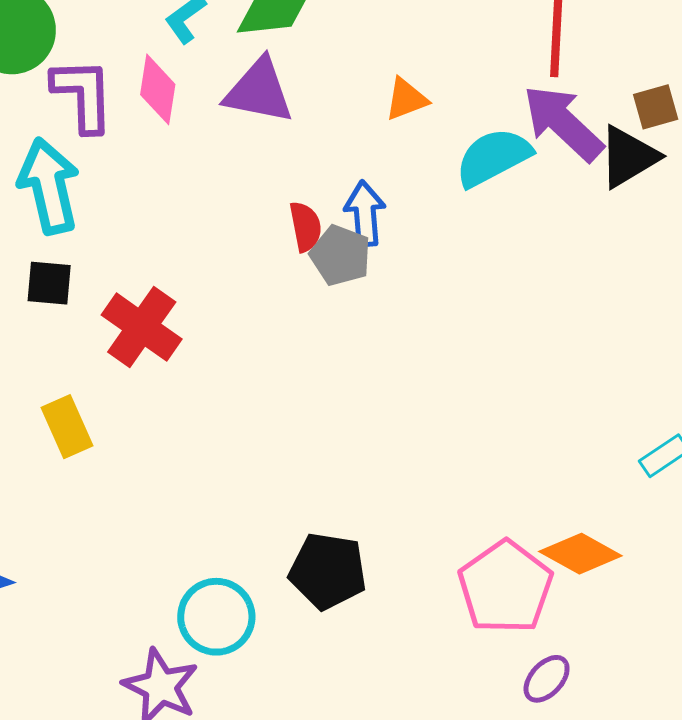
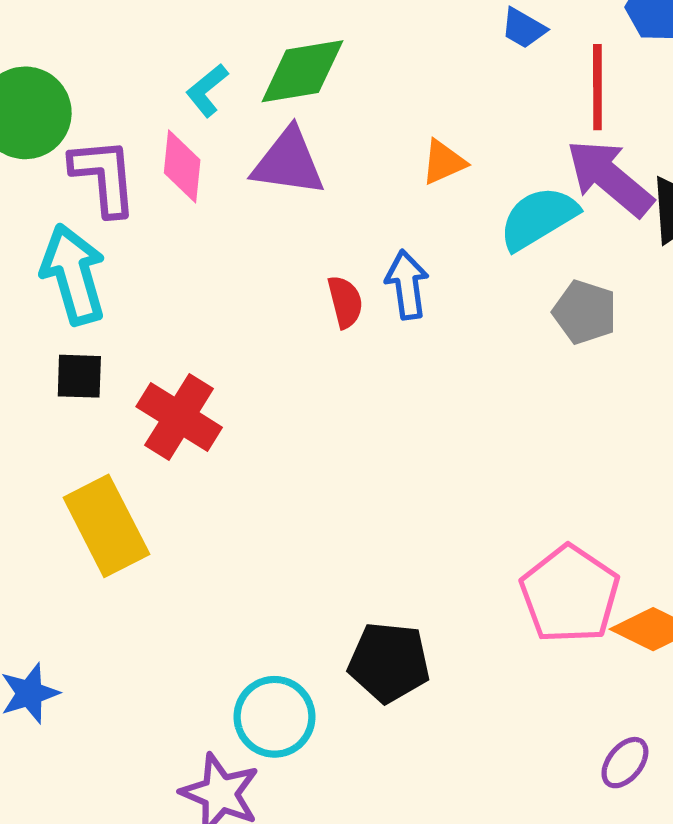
gray pentagon: (340, 255) -> (585, 312), moved
yellow rectangle: (67, 427) -> (106, 526), size x1.5
pink pentagon: (505, 587) -> (570, 594), moved

